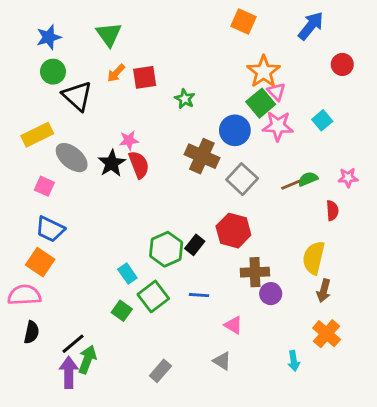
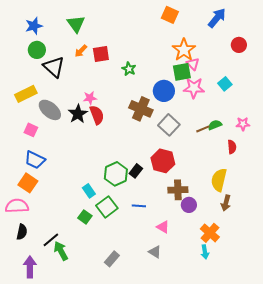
green square: (261, 103) -> (182, 72), turned 30
orange cross: (327, 334) -> (210, 233), moved
green arrow: (87, 359) -> (61, 251), turned -48
purple arrow: (69, 372) -> (30, 267), moved

